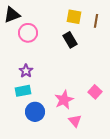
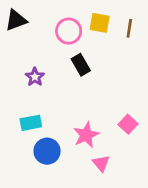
pink circle: (28, 33) -> (69, 31), moved
black rectangle: (70, 40) -> (81, 65), moved
purple star: (26, 71) -> (35, 77), moved

